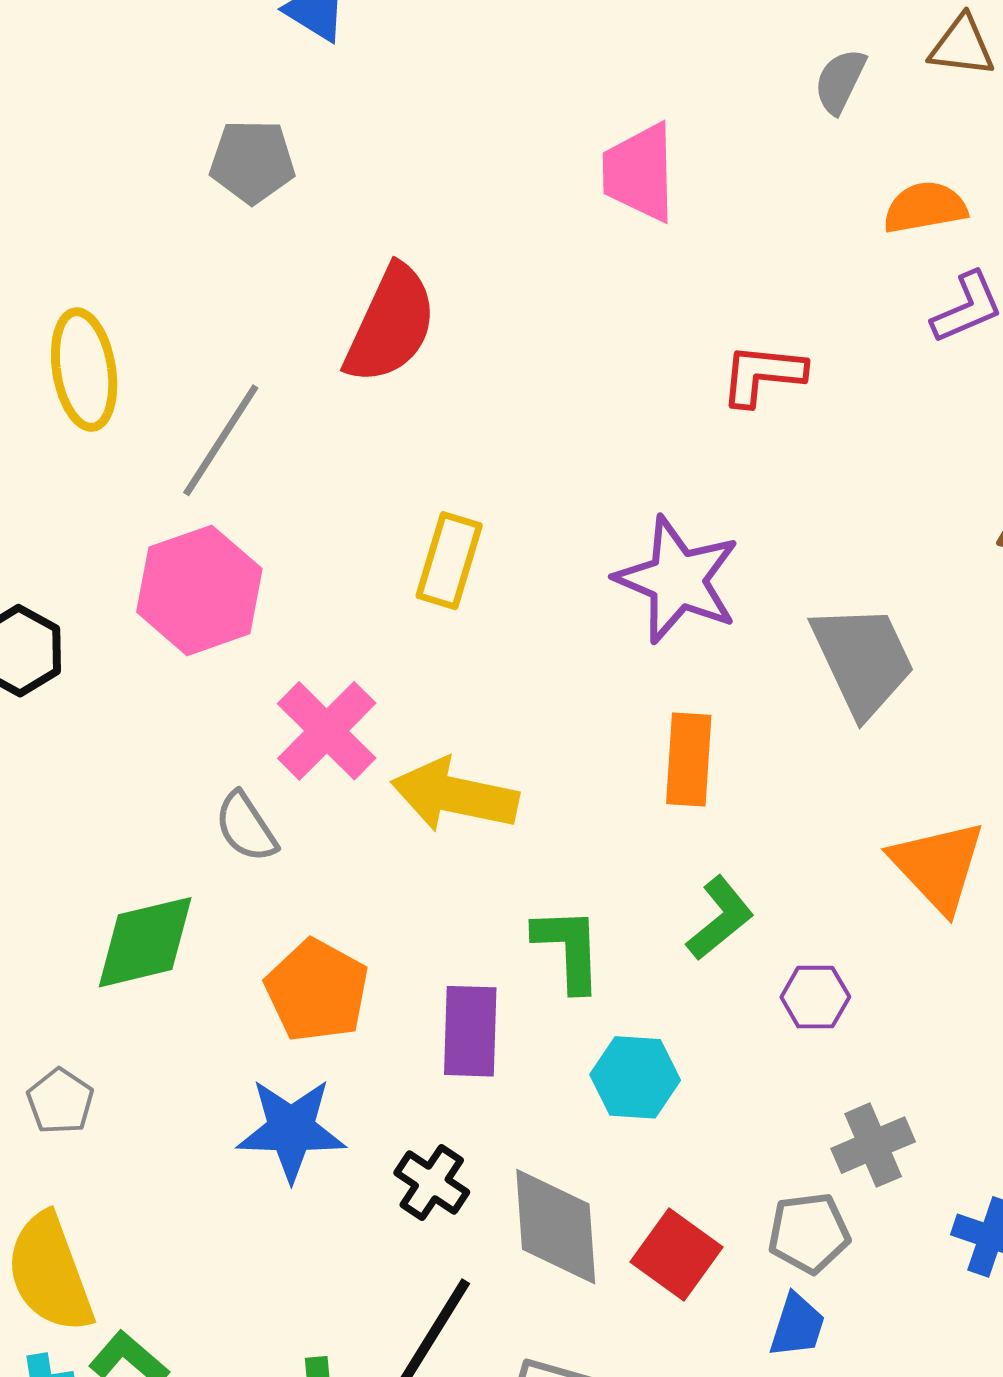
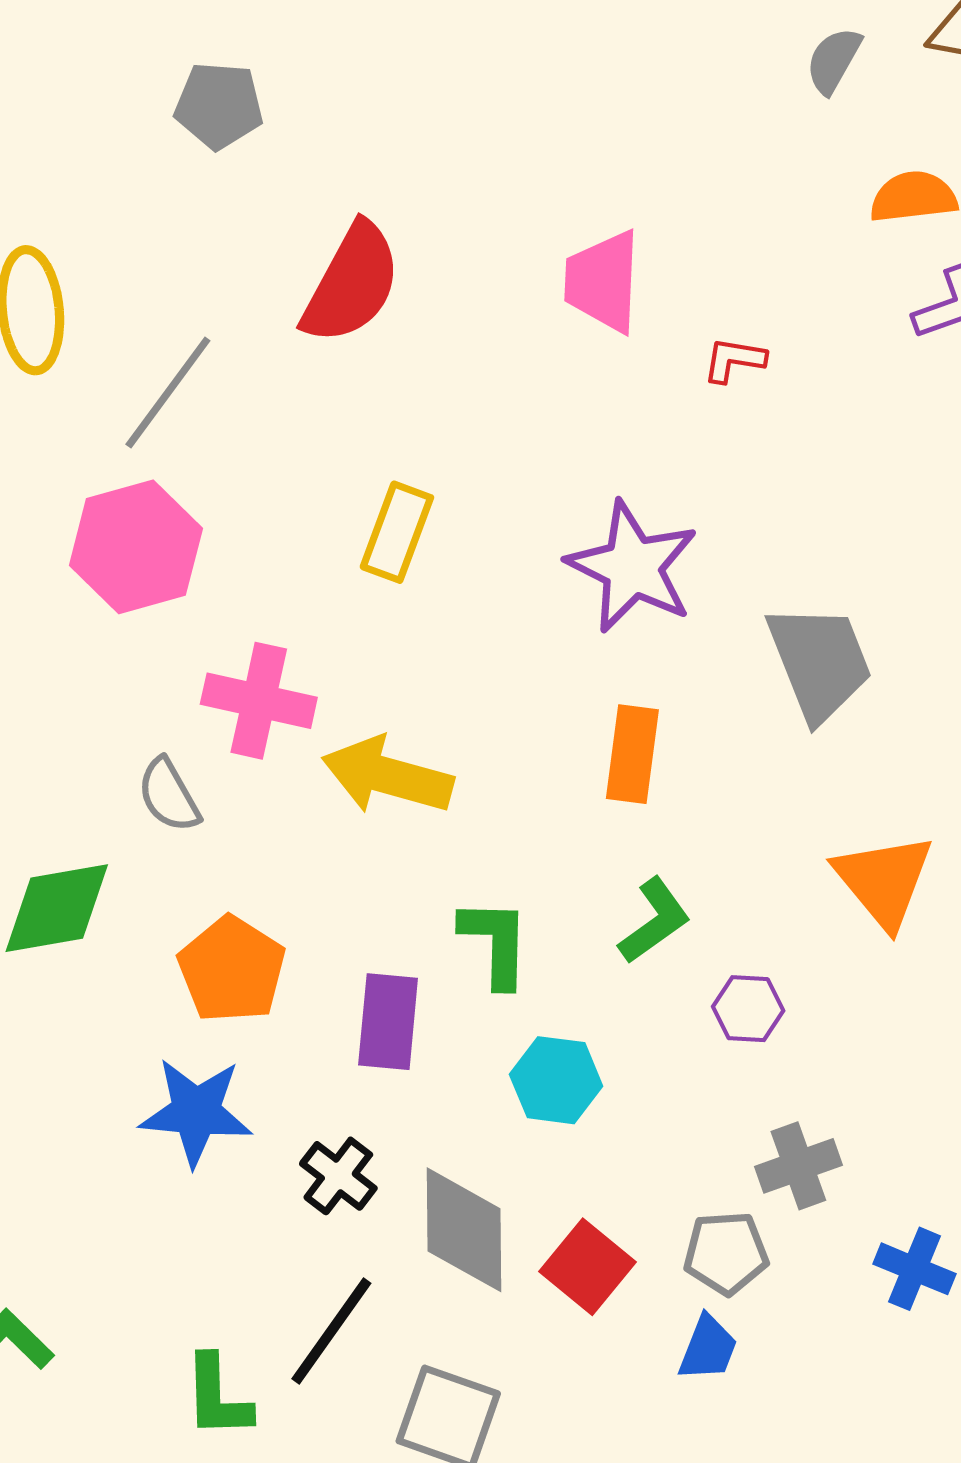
pink trapezoid: (639, 172) -> (603, 281), moved
red L-shape: (763, 375) -> (734, 360), size x0.7
pink cross: (327, 731) -> (259, 701), turned -36

